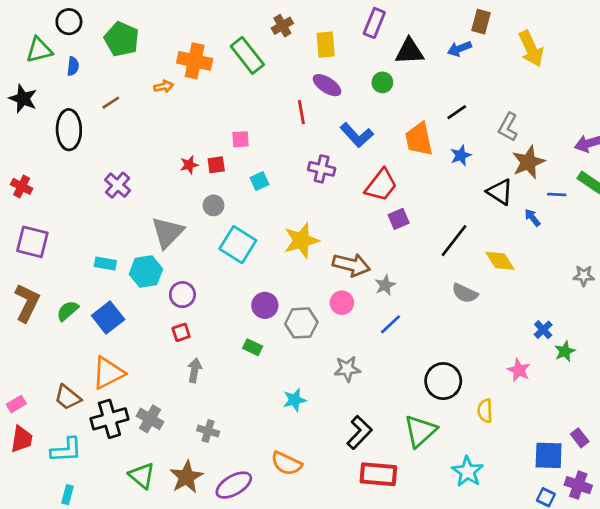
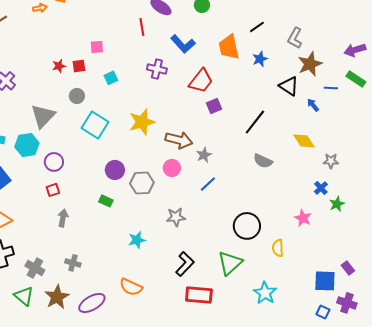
yellow diamond: (500, 261) -> (304, 141), moved
gray star: (584, 276) -> (331, 161), moved
gray cross: (150, 419) -> (35, 268), moved

